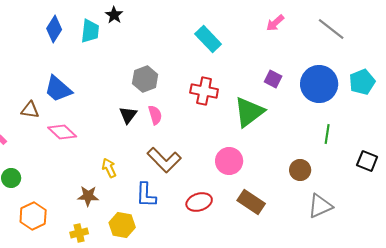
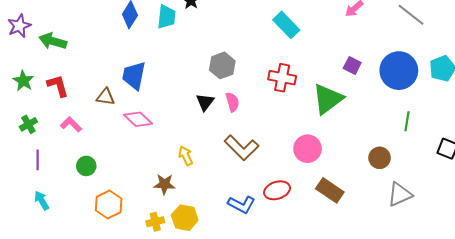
blue trapezoid: (58, 89) -> (134, 76), turned 60
blue L-shape: (146, 195) -> (242, 205), moved, turned -64
yellow hexagon: (122, 225) -> (185, 218), moved

